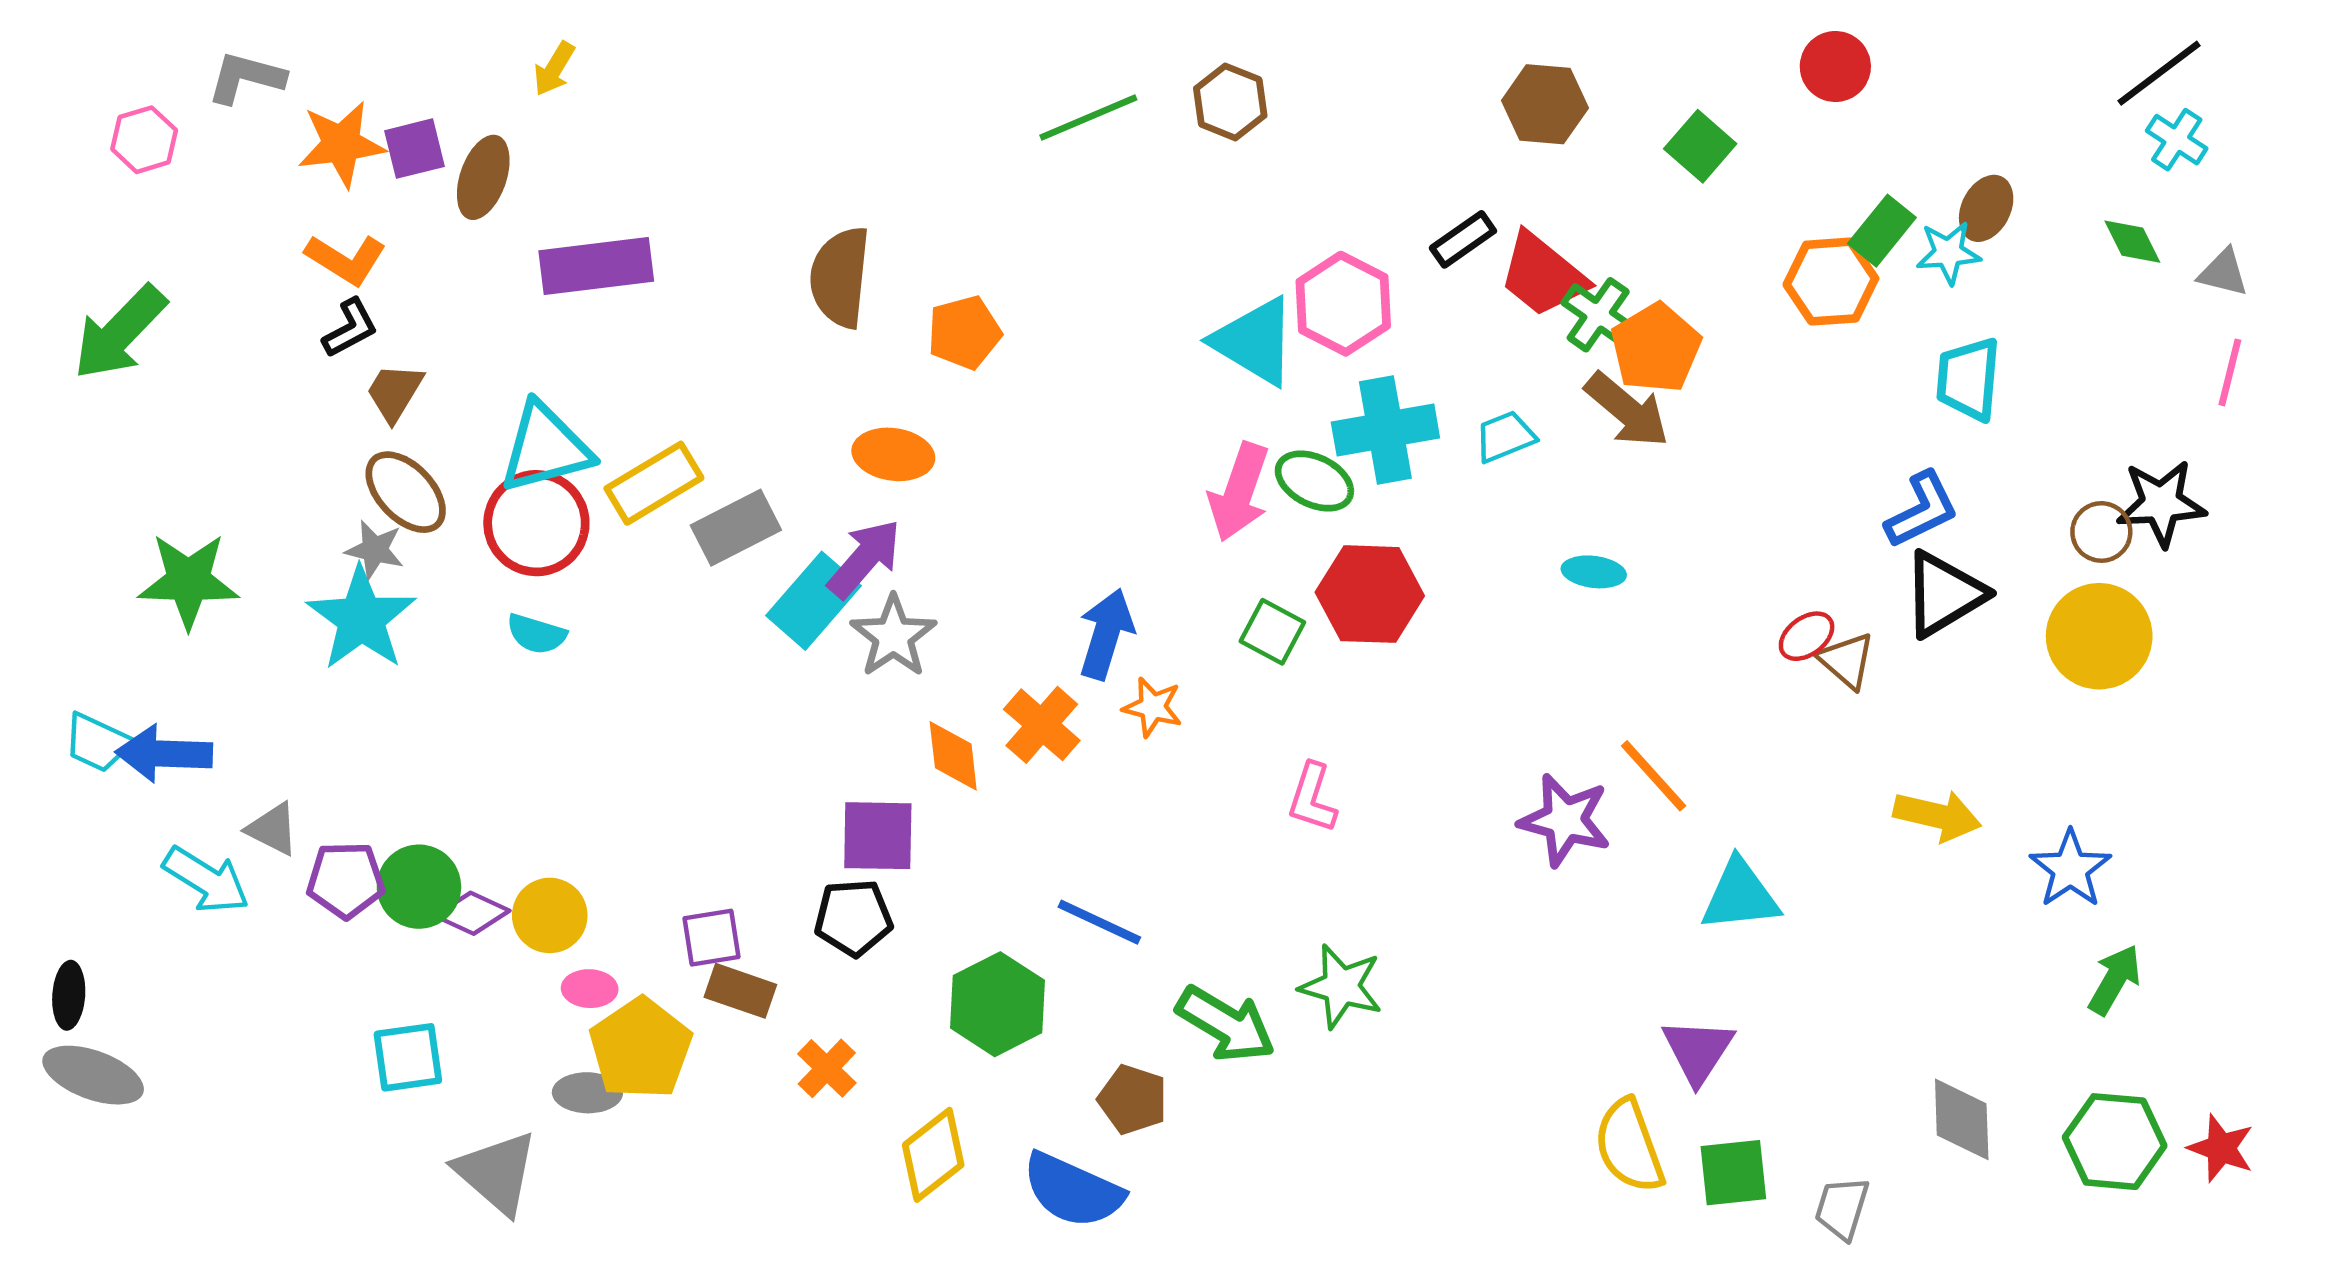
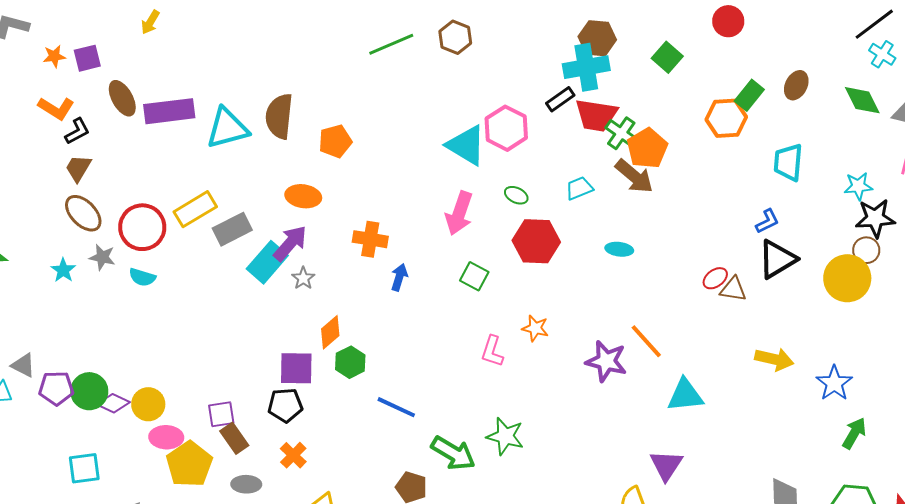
orange star: (341, 144) -> (54, 56), size x0.6
brown ellipse: (483, 177) -> (122, 98), moved, turned -48
green diamond: (2132, 242) -> (862, 100), size x1.4
cyan star: (1948, 253) -> (858, 186), moved
red trapezoid: (1543, 275) -> (596, 115), turned -30
black L-shape: (350, 328) -> (77, 131), moved
cyan cross: (1385, 430) -> (586, 67), moved
cyan triangle: (545, 448) -> (227, 128), moved
green ellipse: (1314, 481) -> (516, 195), moved, size x0.7
blue L-shape: (1922, 510) -> (767, 221), size x0.7
brown circle: (2101, 532) -> (866, 250), moved
gray star: (375, 550) -> (102, 257), moved
red hexagon: (1370, 594) -> (536, 241), moved
cyan star: (361, 618) -> (63, 270), size x0.5
blue arrow: (1106, 634) -> (399, 277), size x0.7
gray star: (893, 636) -> (303, 278), size x0.6
brown triangle: (1846, 661) -> (733, 289), turned -32
orange star: (1153, 707) -> (535, 328), moved
orange cross: (1042, 725) -> (370, 239), moved, turned -32
orange diamond: (953, 756) -> (330, 332), turned 56
pink ellipse: (590, 989) -> (166, 437), size x1.4
brown rectangle: (740, 991) -> (234, 438), turned 36
green hexagon: (997, 1004) -> (350, 362), moved, size x0.7
orange cross: (827, 1068) -> (293, 455), moved
gray ellipse: (587, 1093) -> (246, 484), moved

